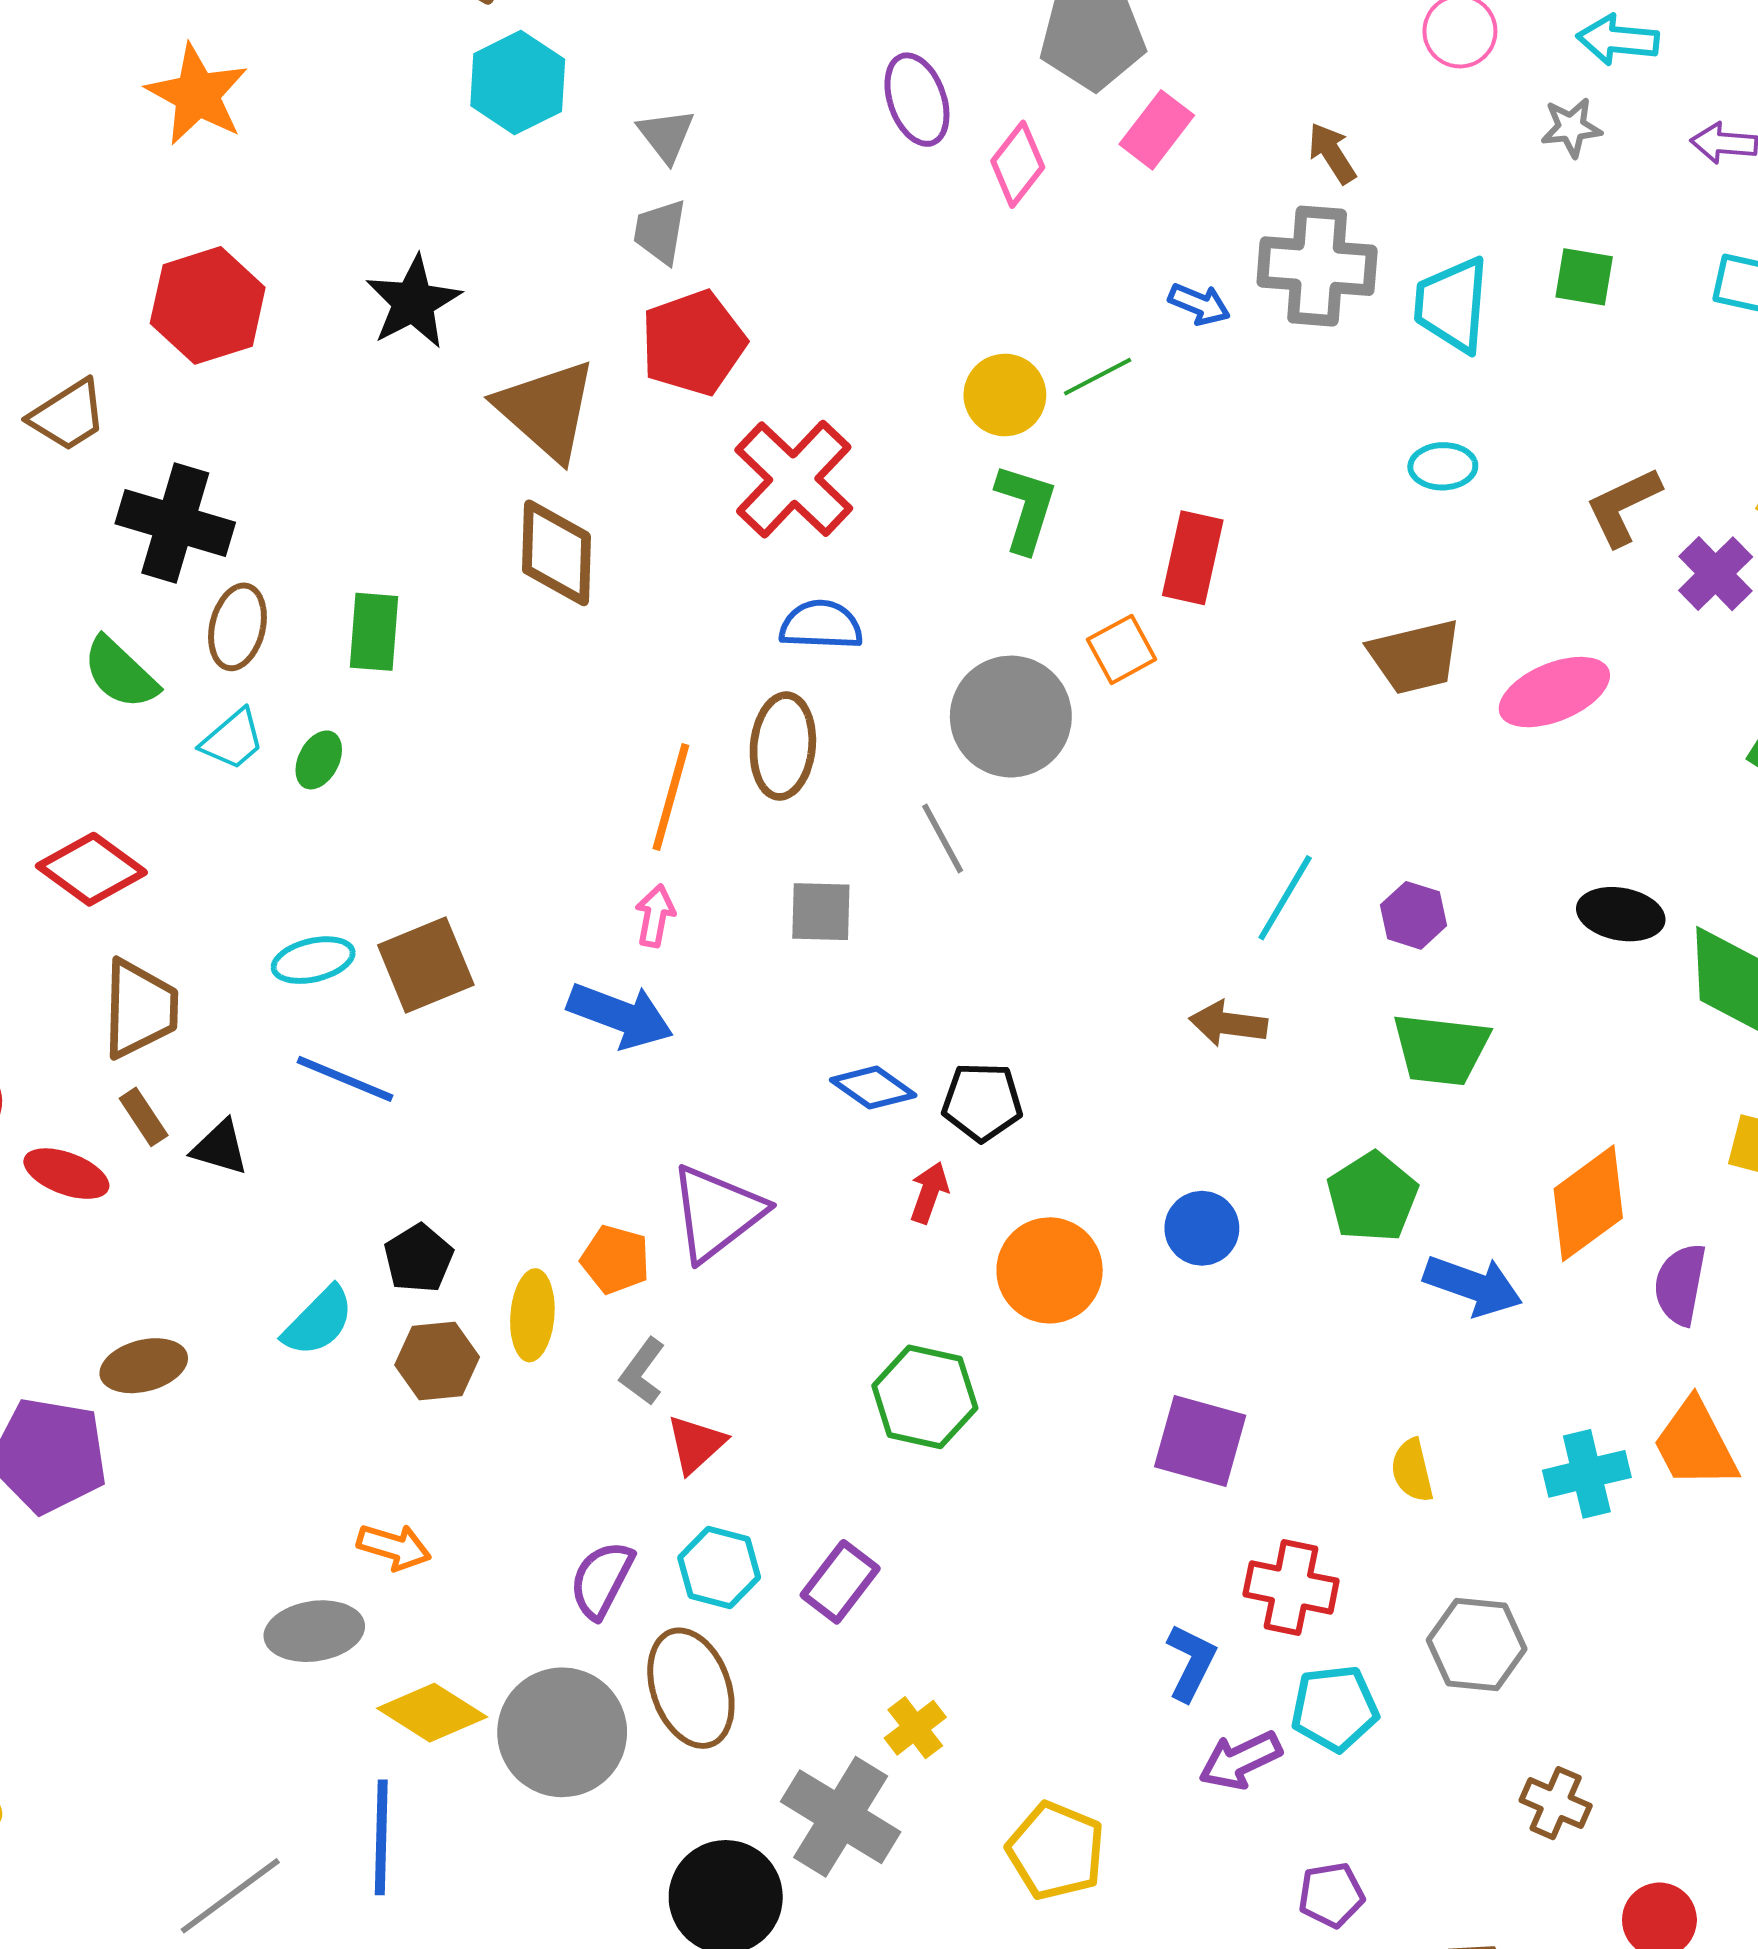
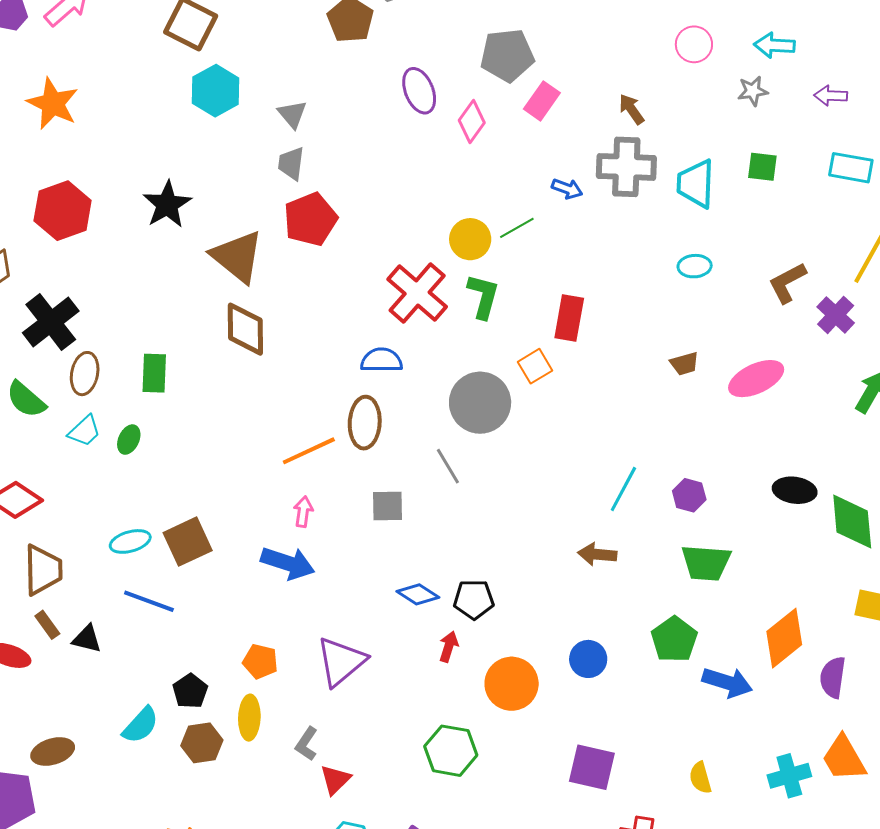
red cross: (794, 479) -> (417, 293), moved
black cross: (175, 523) -> (51, 322), turned 38
brown trapezoid: (1415, 657) -> (684, 364), size x0.6
orange line: (671, 797) -> (309, 451), turned 52
orange pentagon: (615, 1259) -> (260, 661), moved

